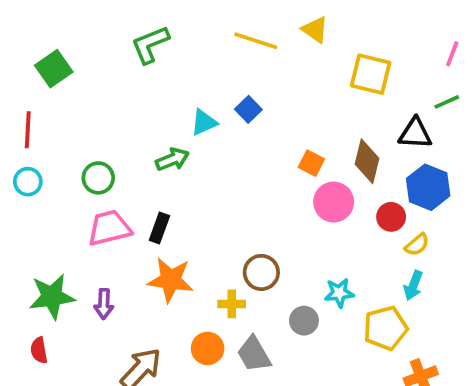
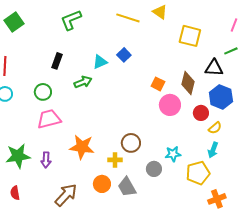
green square: (54, 69) -> (14, 22), moved
black rectangle: (159, 228) -> (57, 61), moved
red semicircle: (39, 350) -> (15, 193), moved

